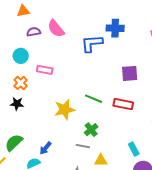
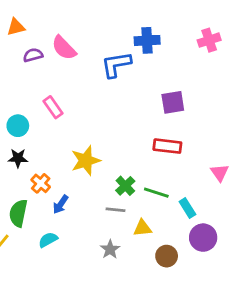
cyan circle: (21, 56) -> (18, 126), moved
pink rectangle: (45, 70) -> (53, 107), turned 49
orange cross: (21, 83) -> (41, 183), moved
green line: (94, 99) -> (156, 193), moved
green semicircle: (14, 143) -> (18, 213), turned -30
blue arrow: (46, 148) -> (61, 204), moved

